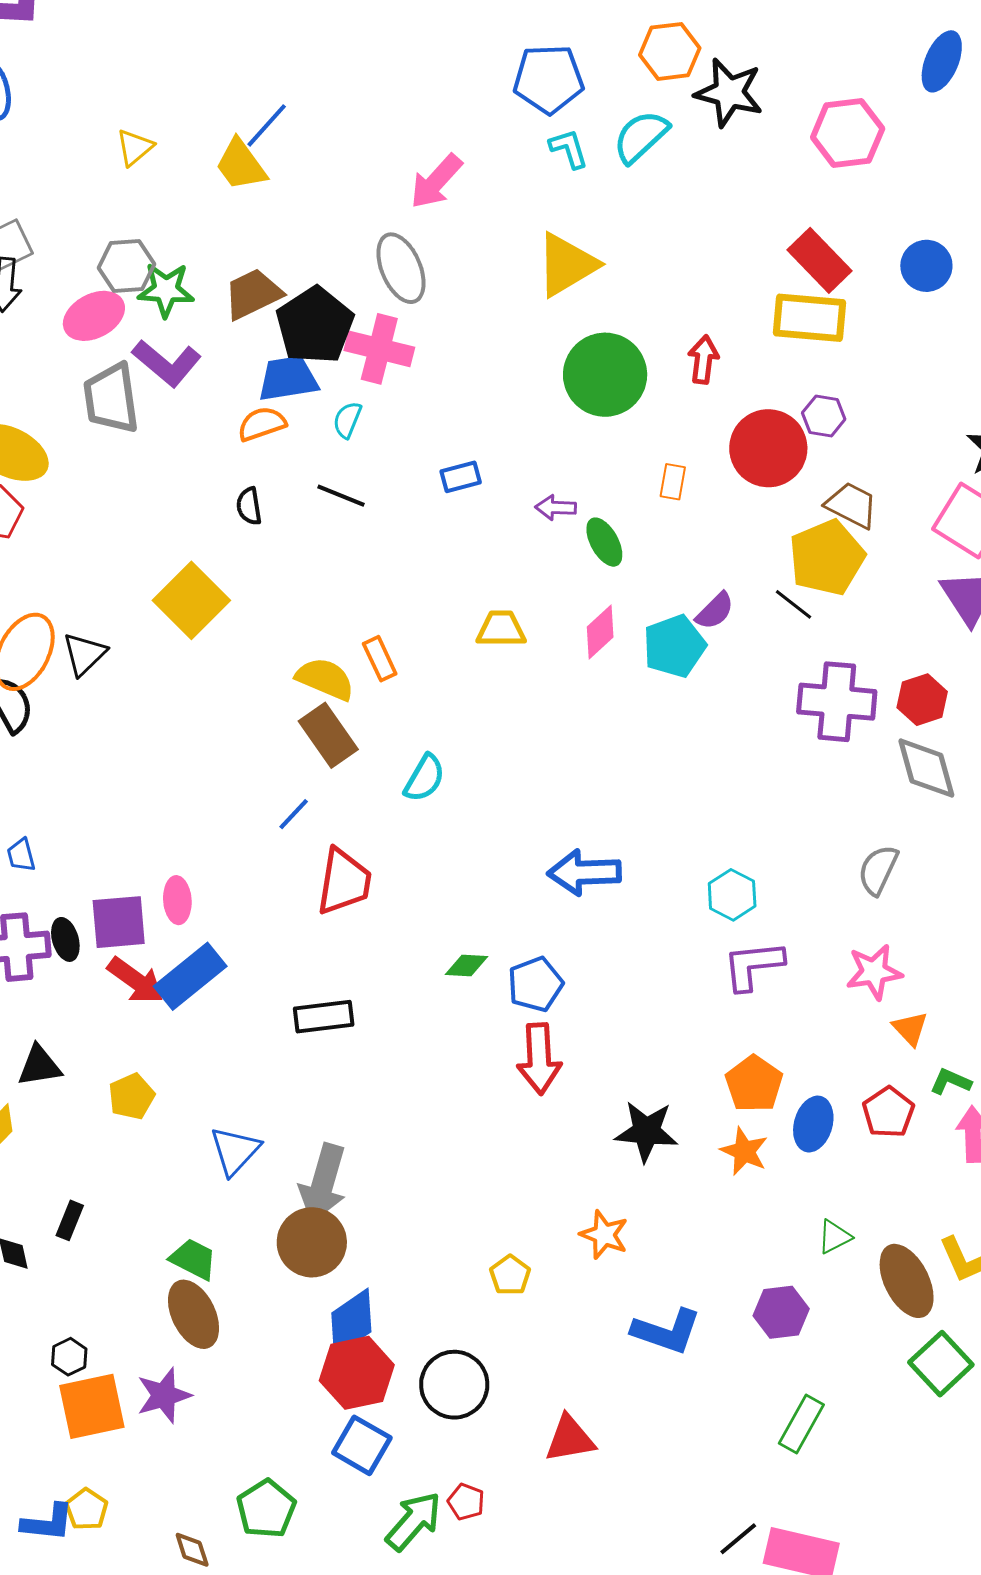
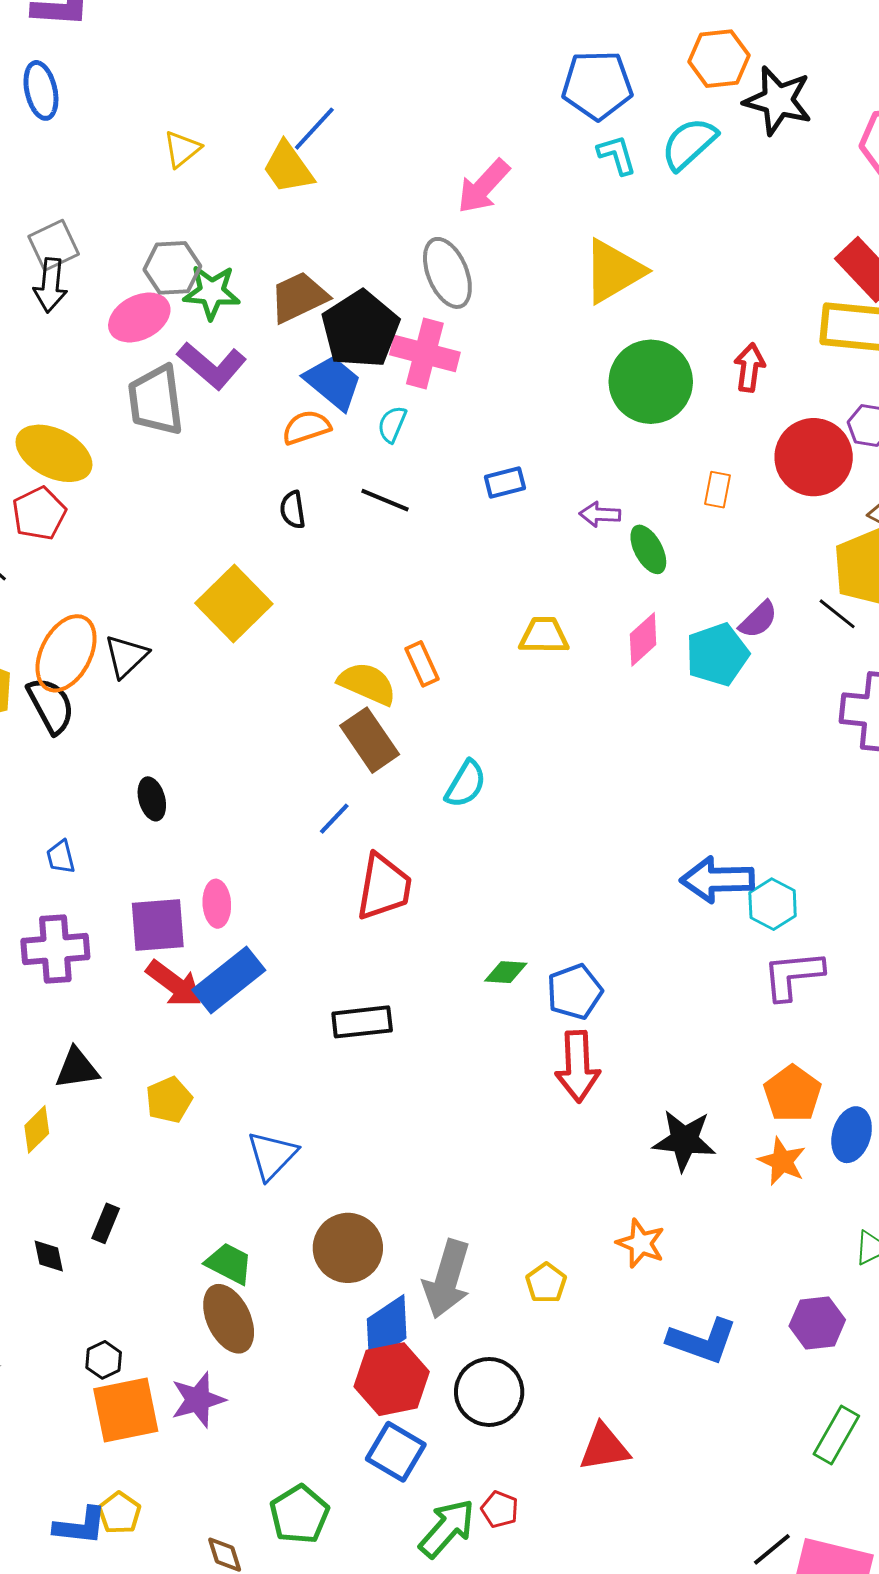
blue trapezoid: (288, 379) -> (333, 382), turned 48
blue arrow: (584, 872) -> (717, 880), moved
black ellipse: (65, 939) -> (152, 799), moved
gray arrow: (323, 1183) -> (447, 1279), moved

